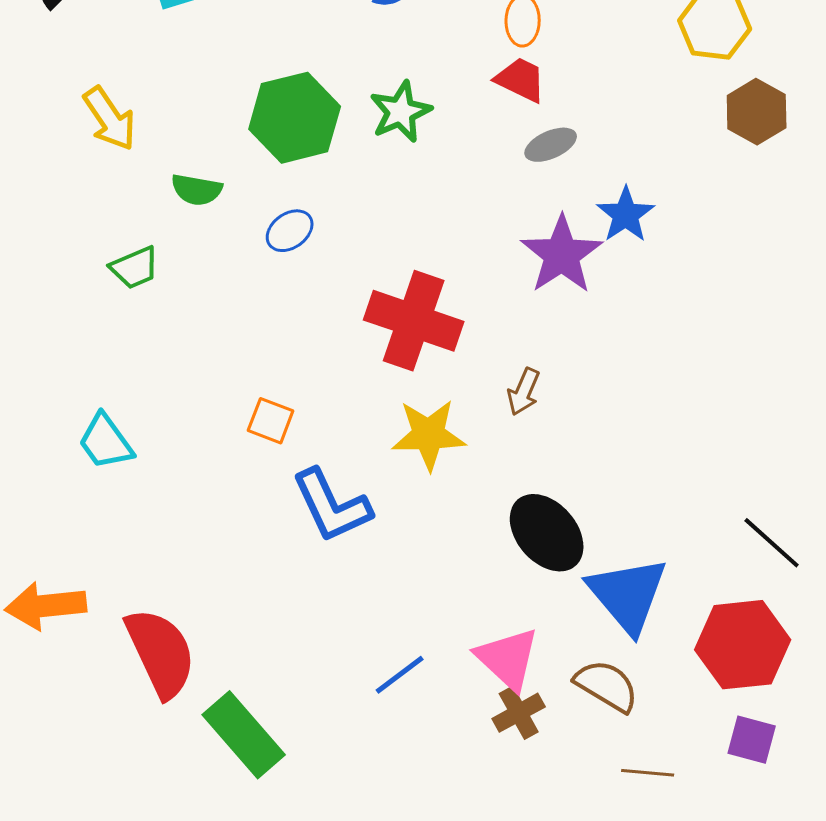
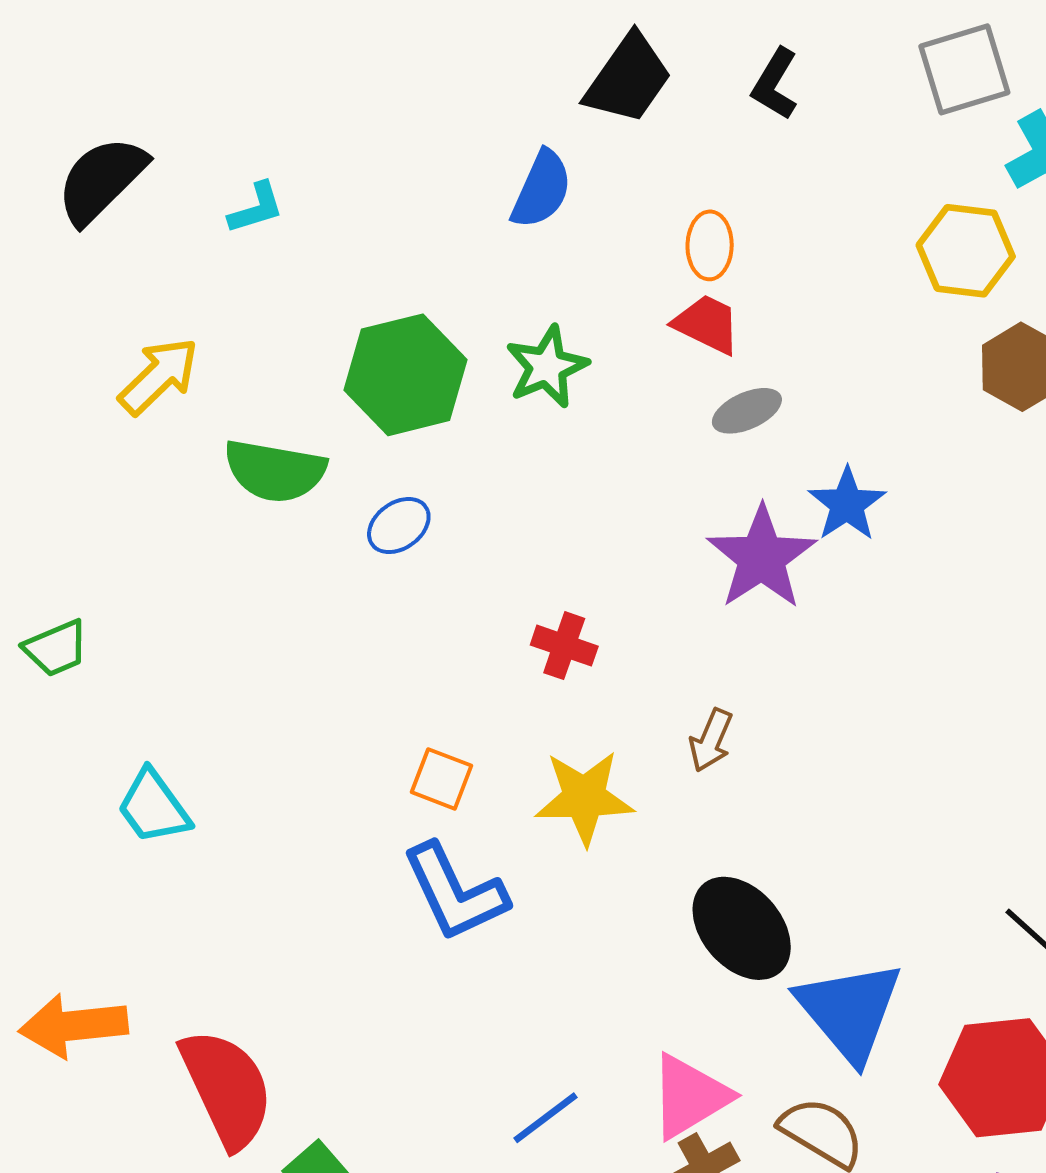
yellow arrow: (110, 119) -> (159, 376), turned -100
green semicircle: (197, 190) -> (275, 471), size x1.5
green trapezoid: (135, 268) -> (56, 648), moved
red cross: (414, 321) -> (564, 646), size x0.5
orange square: (271, 421) -> (441, 779), moved
pink triangle: (508, 659) -> (690, 1096), turned 46

